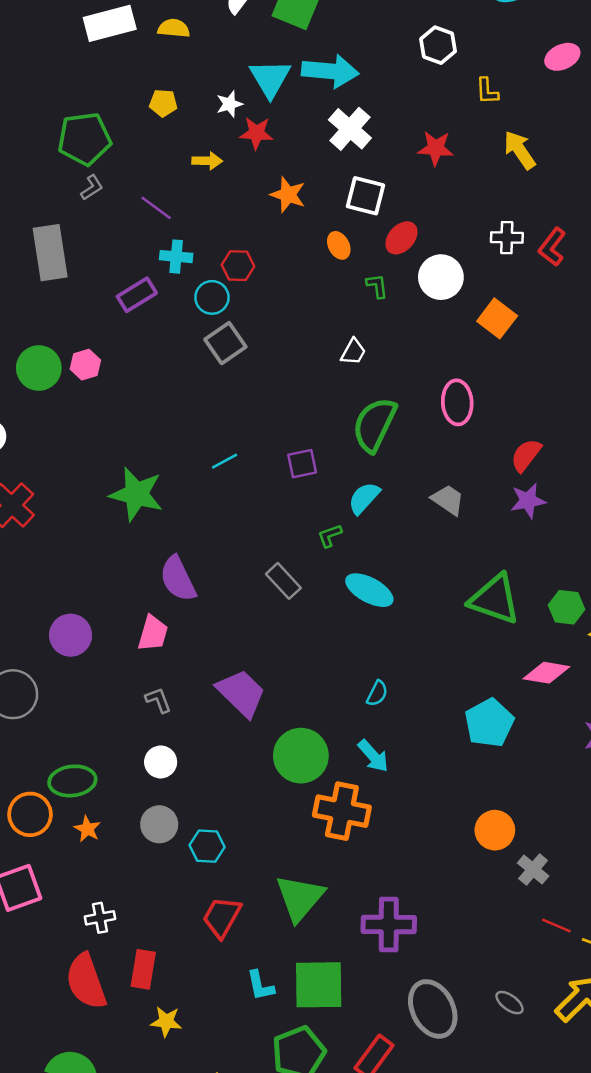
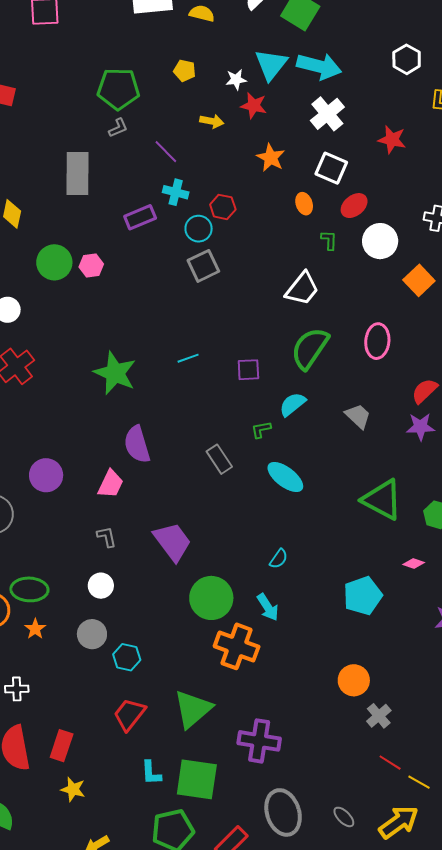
white trapezoid: (353, 352) -> (302, 289), size x1.6
pink diamond: (546, 673) -> (414, 564), size x0.6
white cross: (100, 918) -> (17, 689), moved

